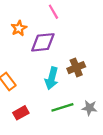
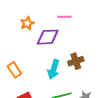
pink line: (53, 12) -> (64, 17), moved, turned -64

